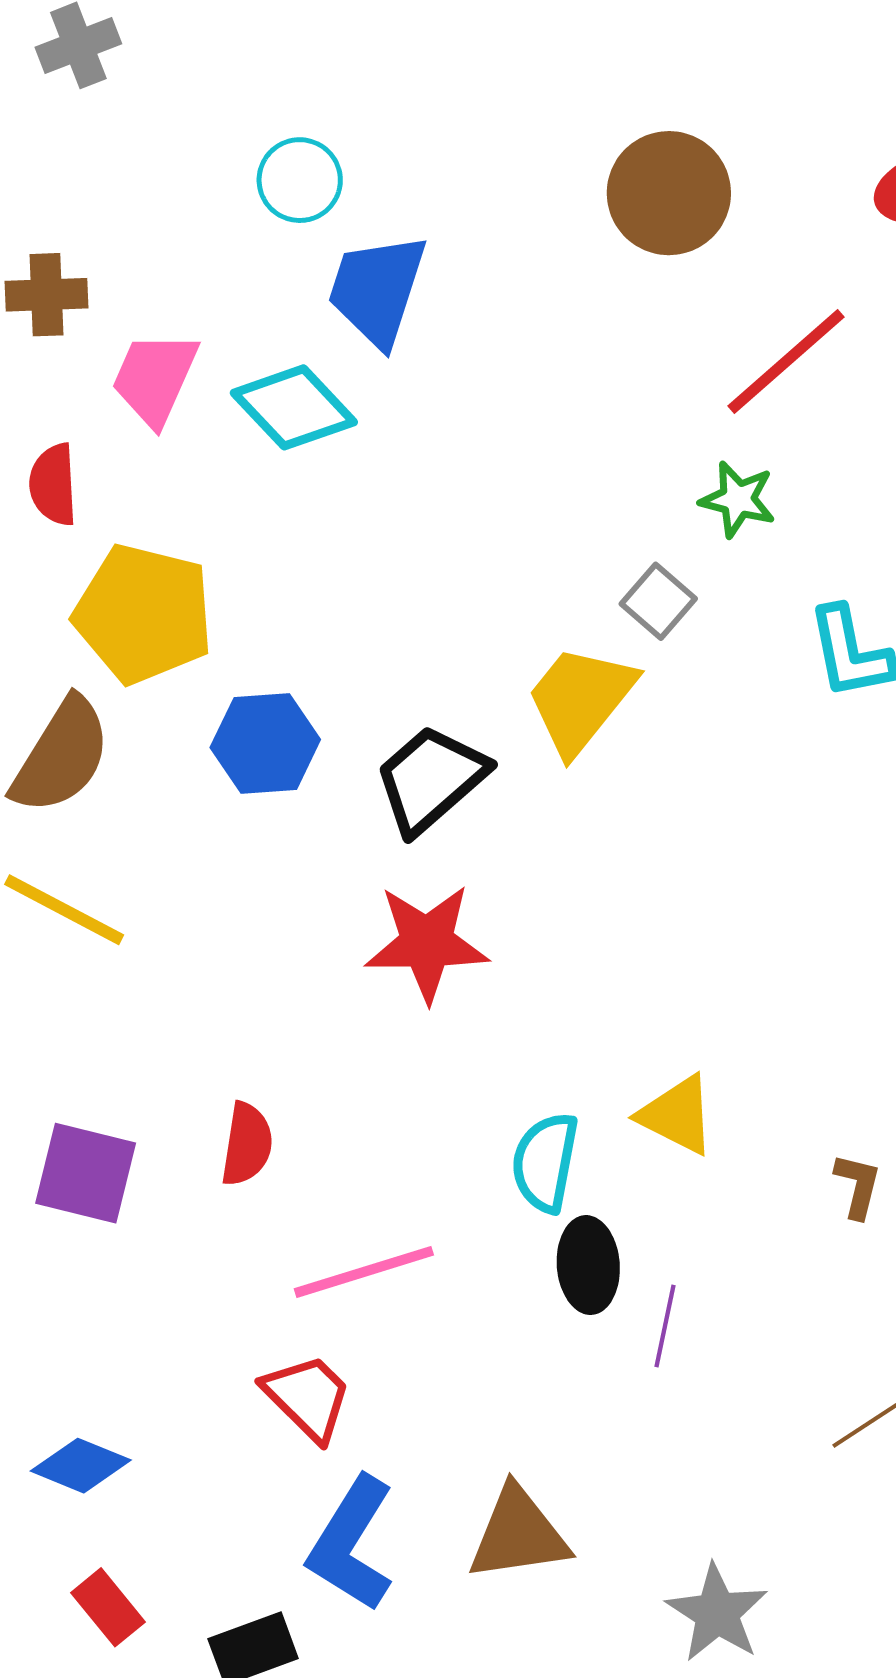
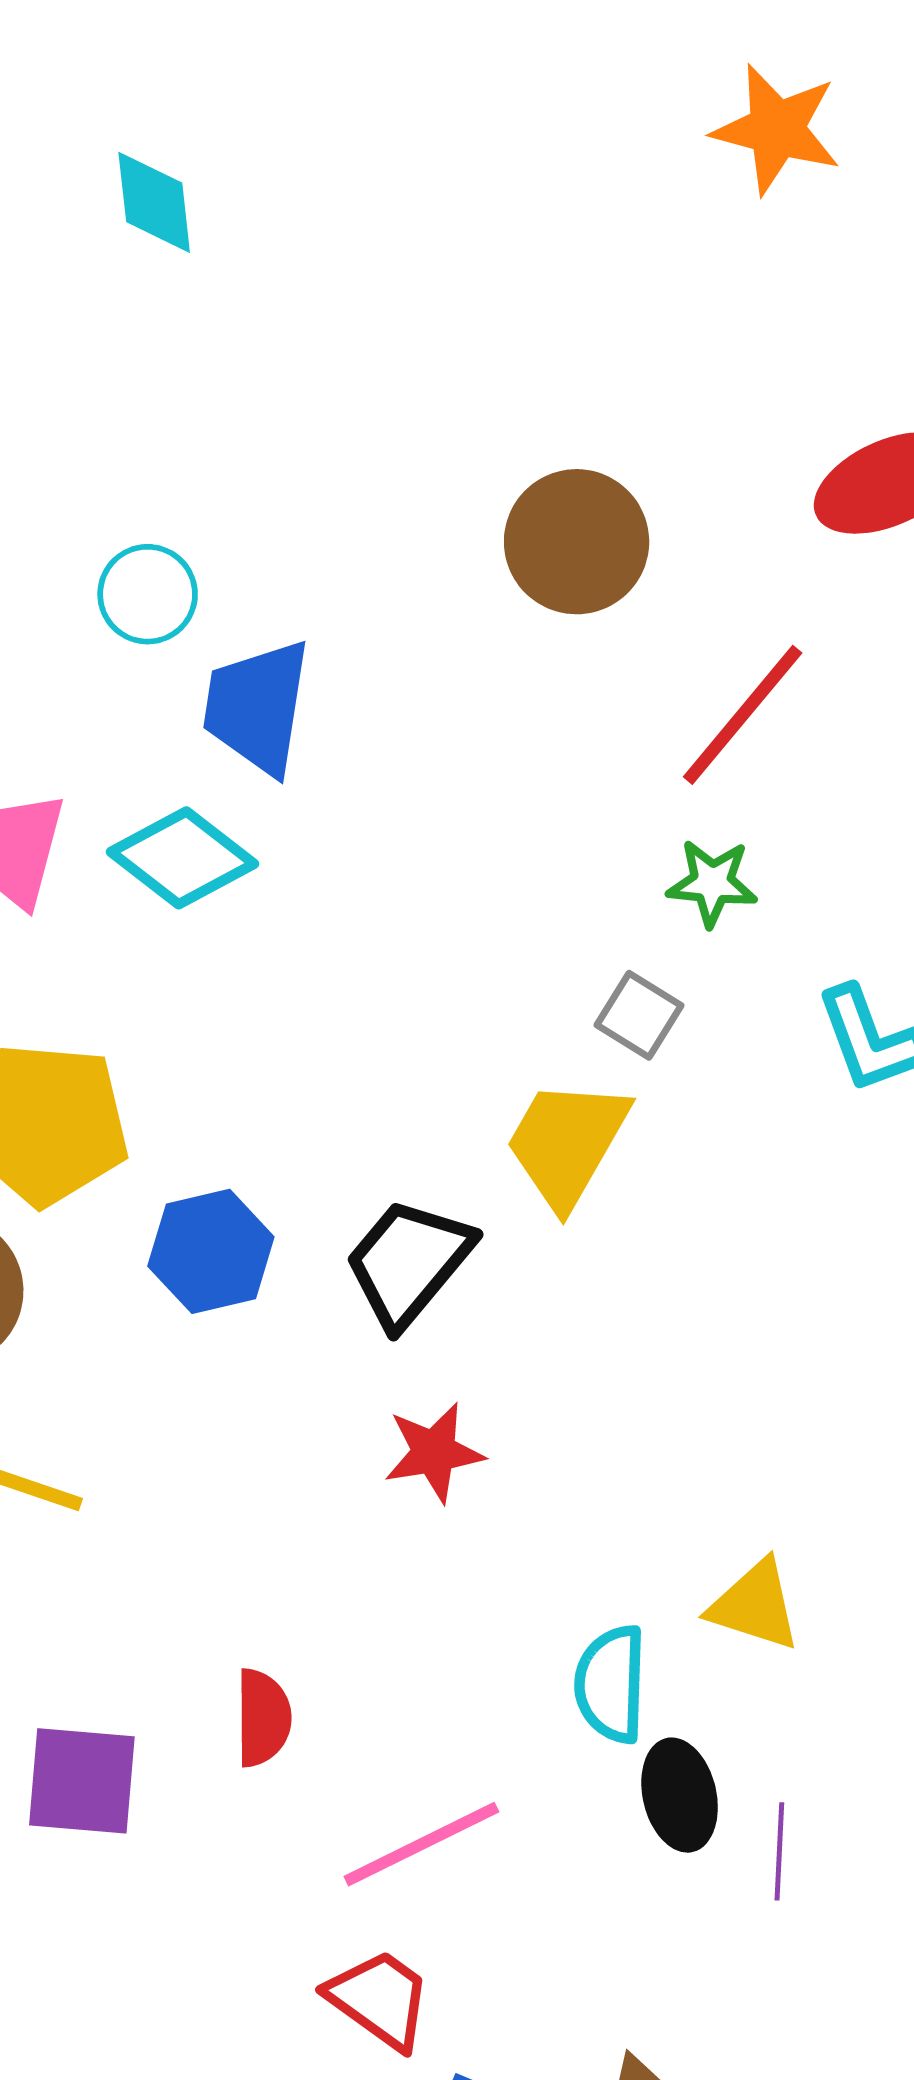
red star: (427, 943) -> (434, 1452), size x0.7

